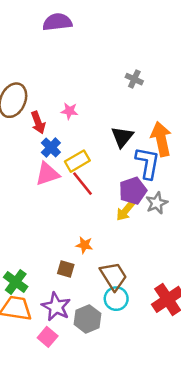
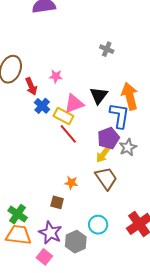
yellow rectangle: (77, 161) -> (63, 116), turned 60
pink triangle: (47, 174) -> (74, 104), moved
brown trapezoid: (113, 276) -> (106, 178), moved

